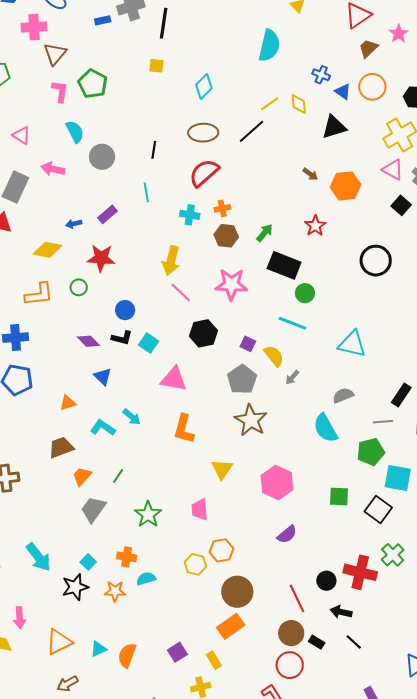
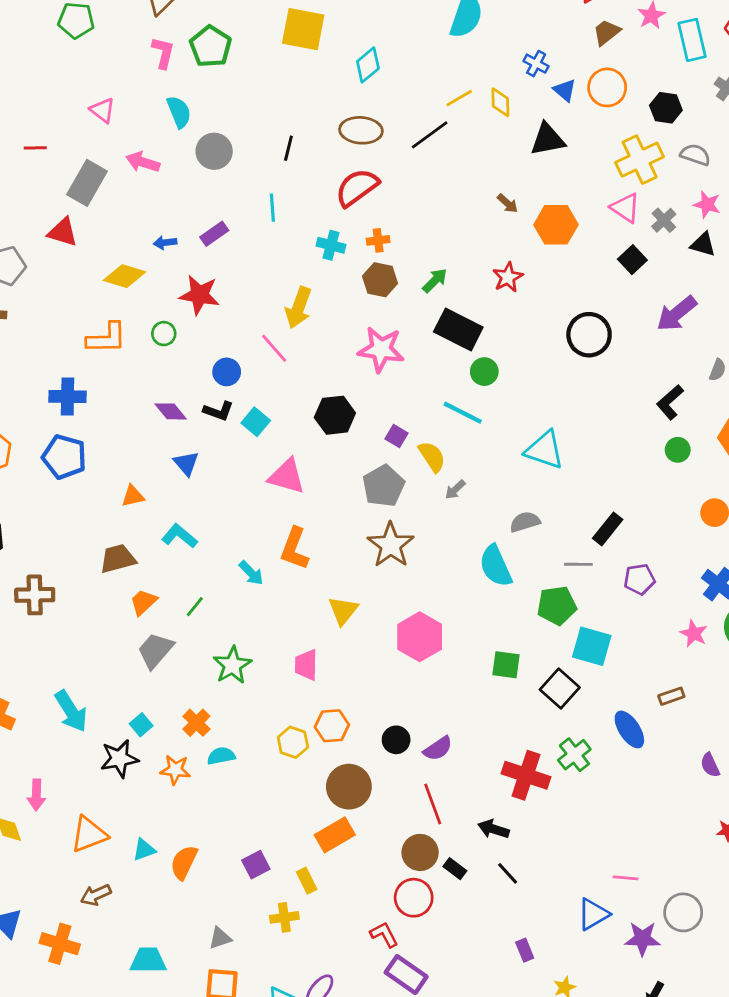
yellow square: (156, 66) -> (303, 29), size x2.0
pink line: (181, 292) -> (274, 348), moved
cyan arrow: (132, 417) -> (251, 573), moved
purple semicircle: (287, 534) -> (438, 749), moved
orange cross: (127, 557) -> (196, 723), turned 30
black circle: (326, 581) -> (396, 740), moved

